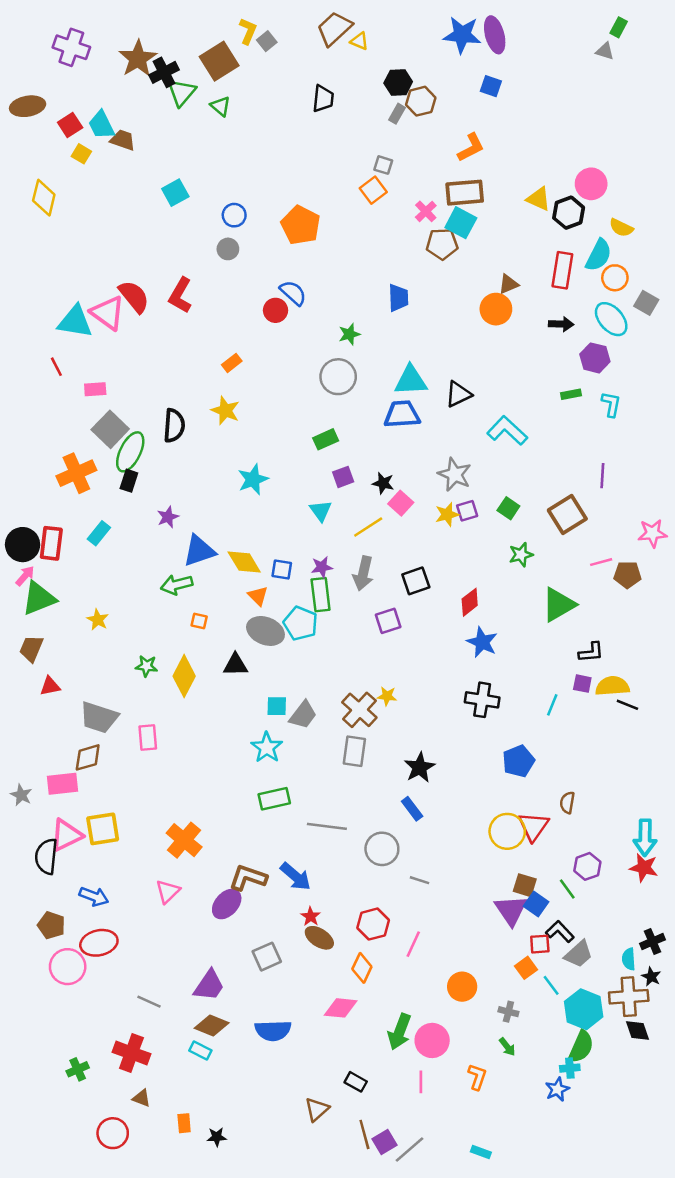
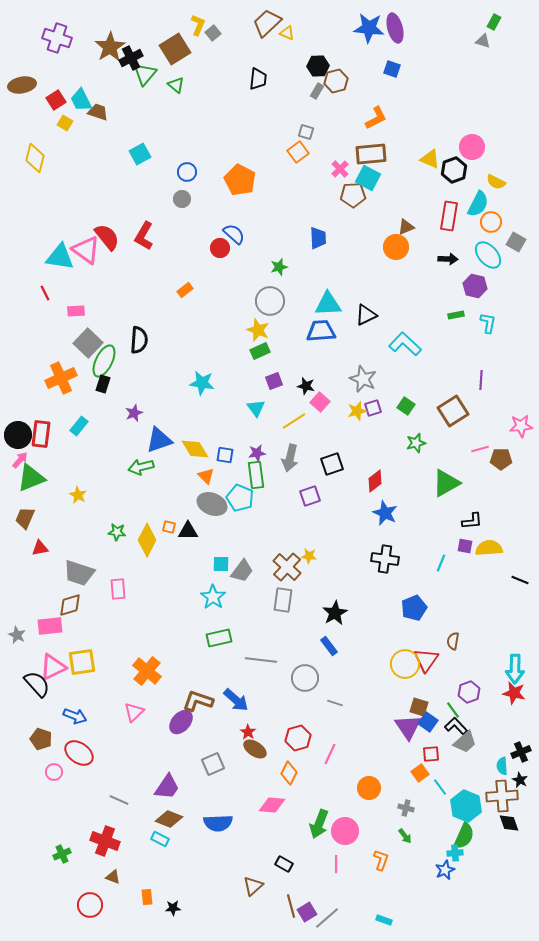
yellow star: (225, 411) -> (258, 330), moved
cyan star: (253, 479) -> (202, 383), turned 30
orange square: (199, 621) -> (169, 527), moved
black line: (627, 705) -> (520, 580), moved
black semicircle: (46, 856) -> (37, 684), turned 132
black L-shape: (560, 932) -> (456, 726), moved
red ellipse: (99, 943) -> (79, 753), turned 48
gray trapezoid: (579, 954) -> (465, 742), moved
pink circle: (68, 967) -> (54, 772), size x0.6

